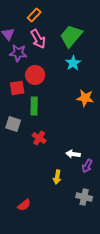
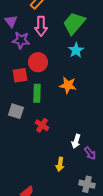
pink arrow: (38, 39) -> (41, 26), turned 30
orange star: (85, 98) -> (68, 85), moved
white arrow: (73, 154) -> (76, 141), turned -80
purple arrow: (87, 166) -> (90, 153), turned -64

